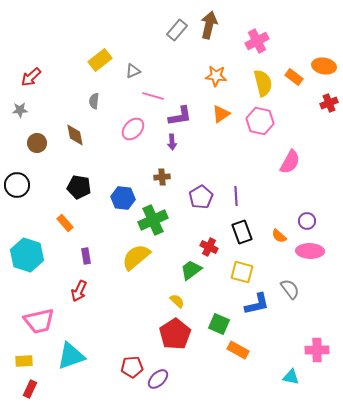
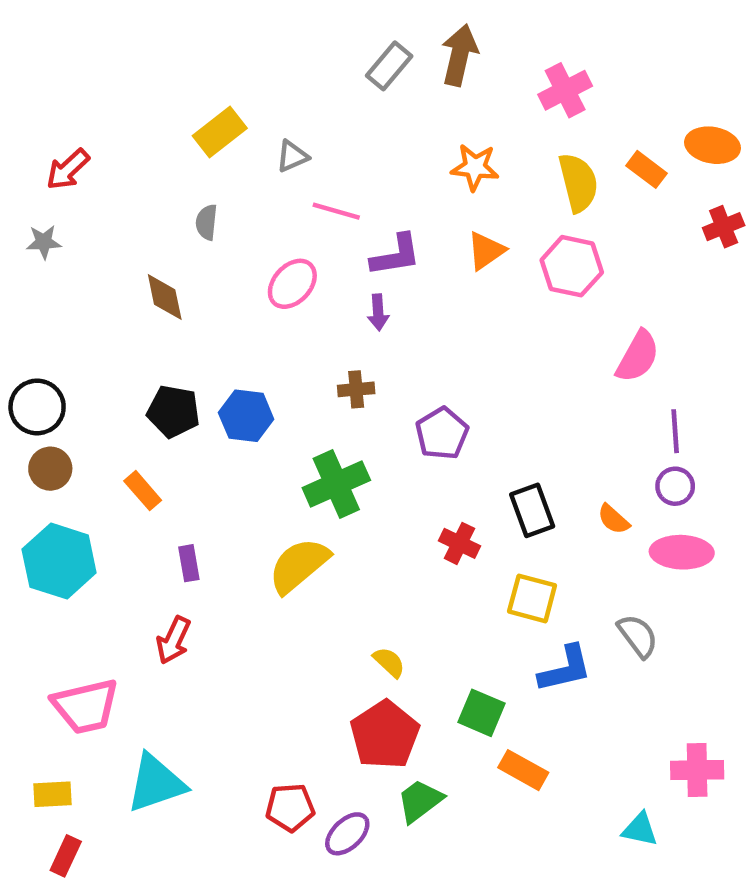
brown circle: (37, 143) -> (50, 469), moved
purple line: (236, 196) -> (675, 431), moved
blue hexagon: (123, 198) -> (246, 416), moved
green trapezoid: (191, 270) -> (420, 801), moved

